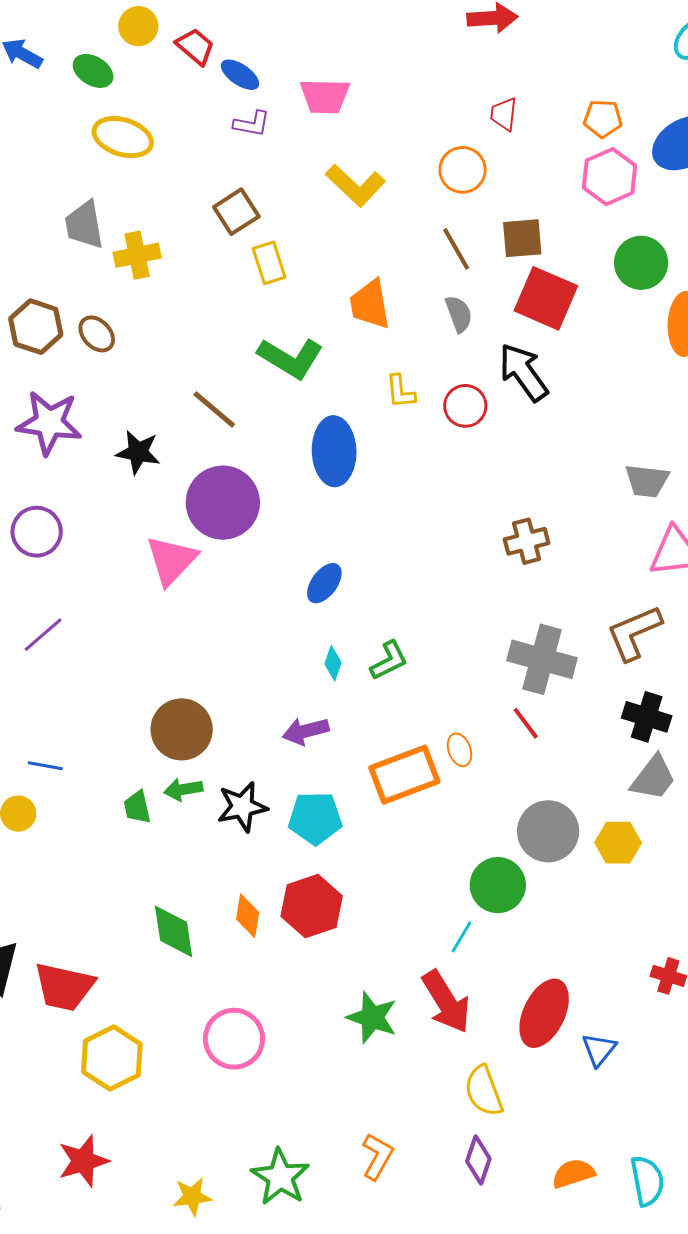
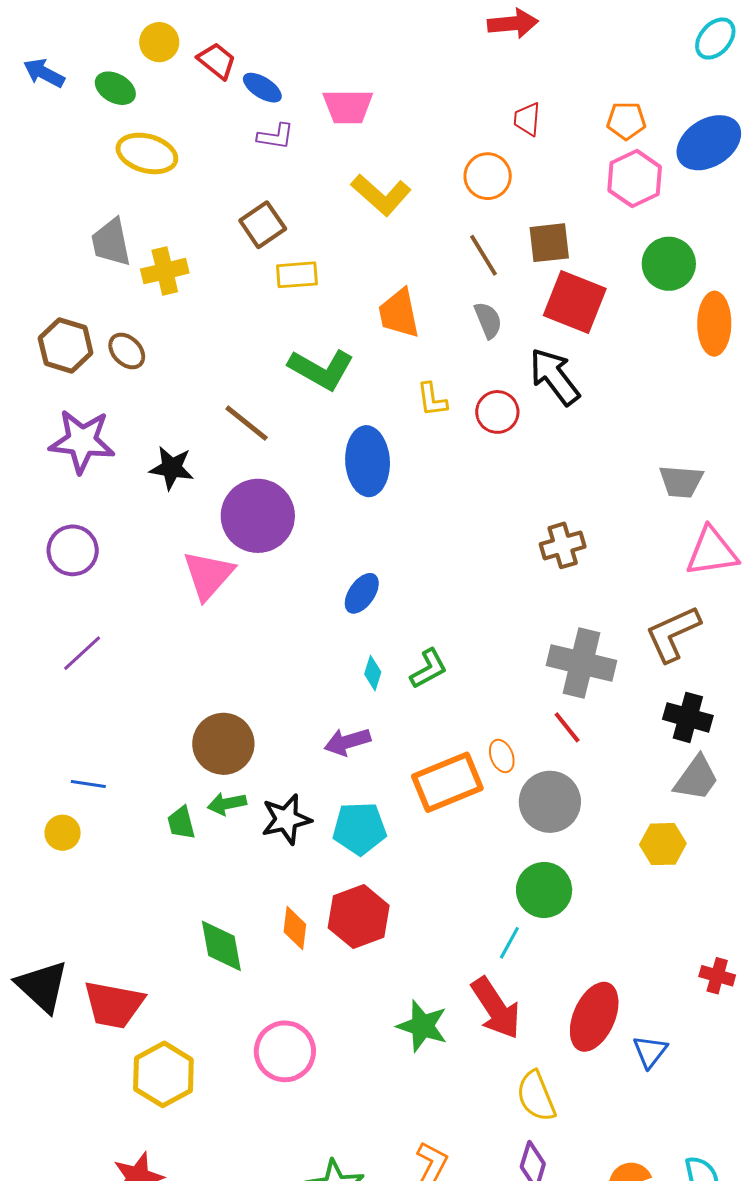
yellow rectangle: (269, 263) -> (297, 275), turned -75
gray circle: (548, 831) -> (550, 802), moved

